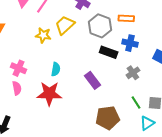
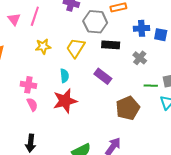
yellow trapezoid: (65, 25) -> (76, 48), moved
blue cross: (130, 43) -> (142, 28), moved
green line: (136, 102) -> (151, 86), turned -40

